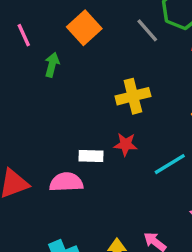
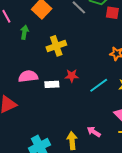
yellow cross: (133, 96) -> (56, 46), moved
pink semicircle: (66, 182) -> (28, 76), moved

